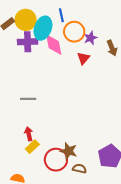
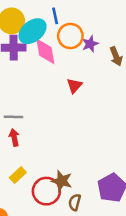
cyan ellipse: (43, 28) -> (33, 31), turned 30
red triangle: (83, 58) -> (74, 86), moved
red arrow: (29, 134) -> (14, 137), moved
brown semicircle: (79, 169) -> (75, 202), turned -88

